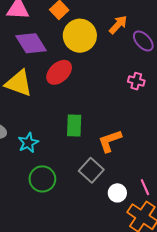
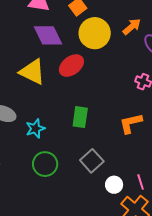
orange L-shape: (110, 141) -> (131, 123), moved

